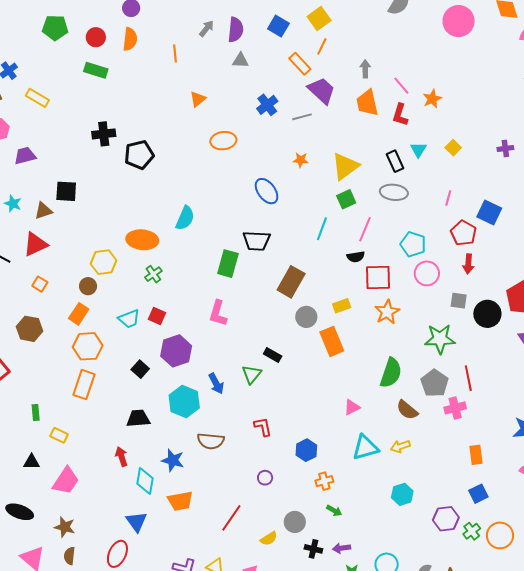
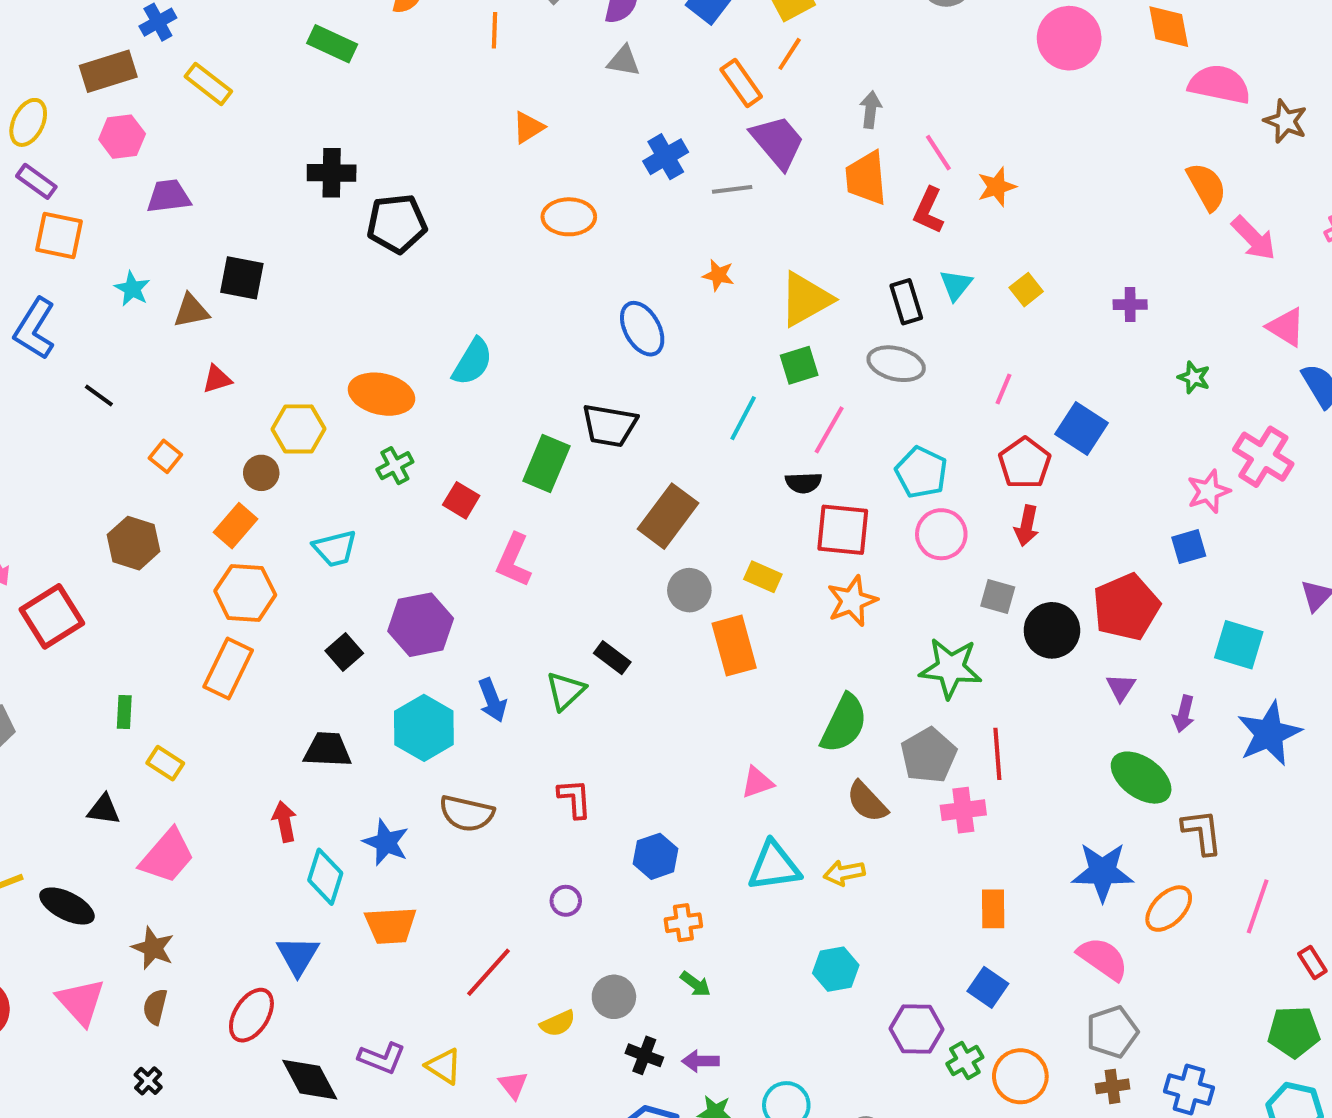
red triangle: (35, 244) -> (217, 379), moved, size x0.6
yellow rectangle: (342, 306) -> (763, 577), turned 36
red square: (157, 316) -> (461, 500), moved
blue square: (478, 494) -> (988, 987), turned -36

